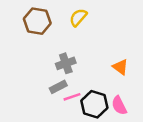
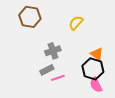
yellow semicircle: (78, 17) -> (76, 23), moved
black hexagon: (94, 104) -> (93, 69), moved

